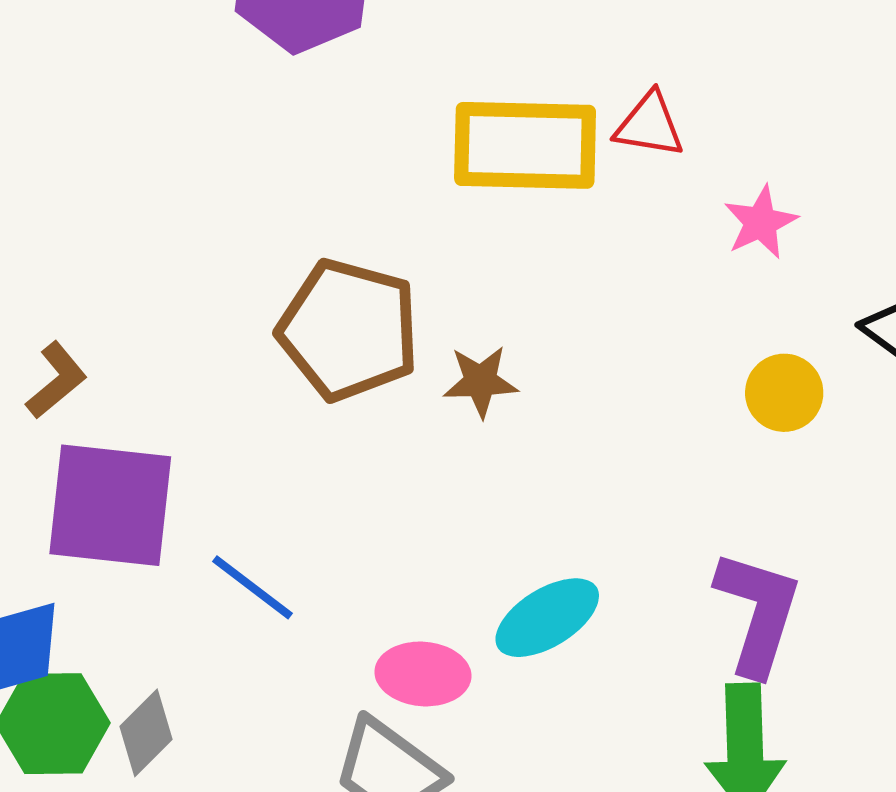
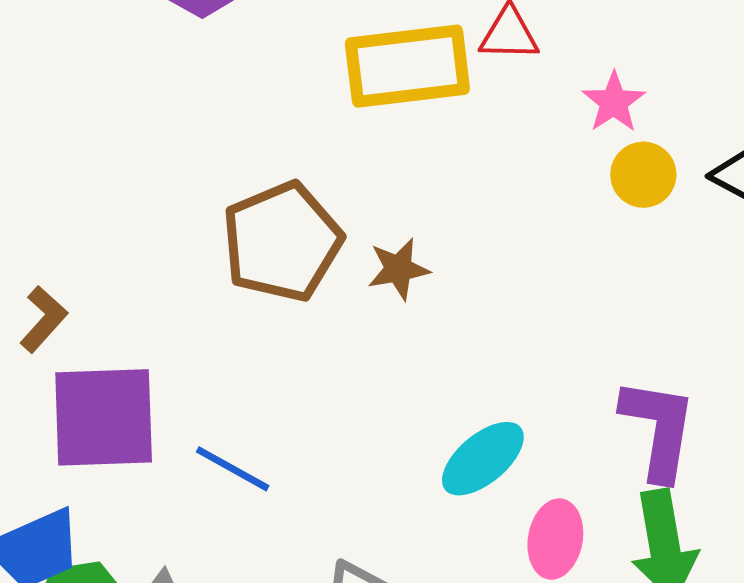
brown pentagon: (349, 330) -> (282, 242), turned -30
yellow circle: (784, 393) -> (643, 175), moved
pink ellipse: (423, 674) -> (555, 539), moved, turned -76

